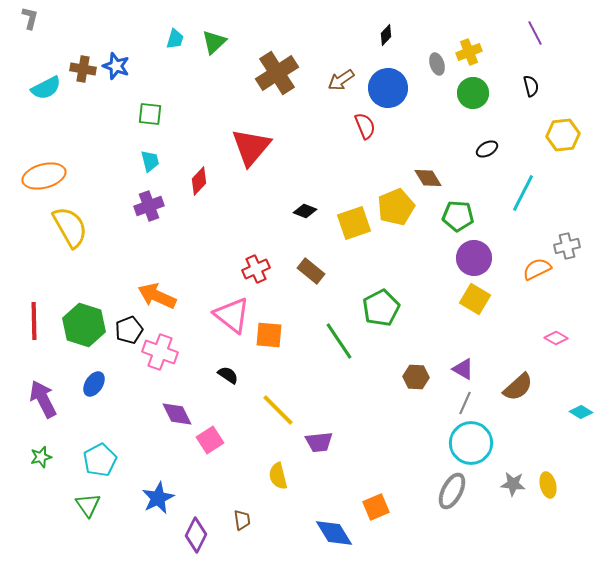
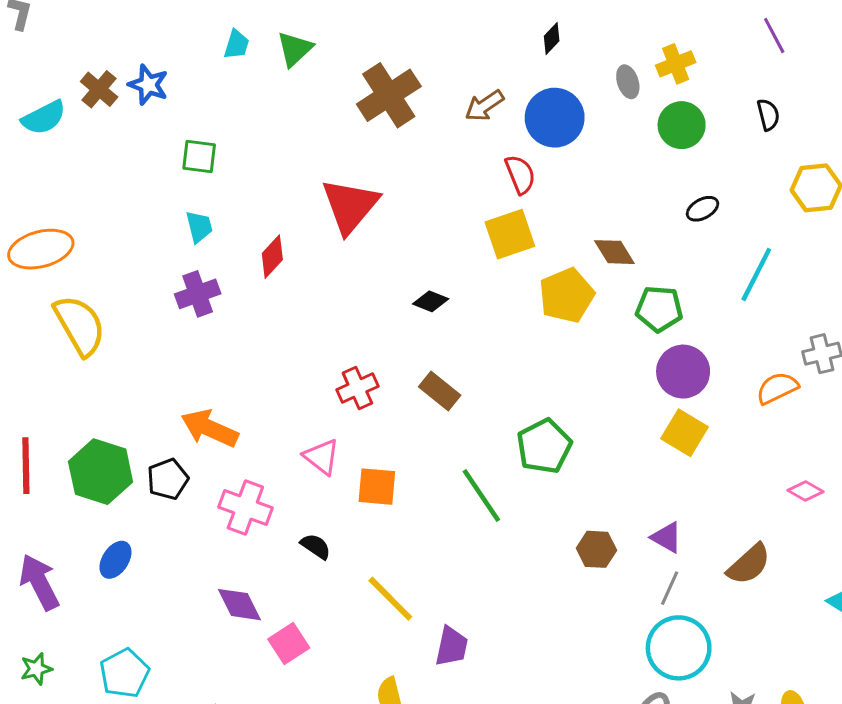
brown cross: (83, 69) -> (99, 89), turned 30
yellow square: (354, 223) -> (510, 234), moved
pink triangle: (232, 315) -> (322, 457), size x0.7
pink cross: (160, 352) -> (245, 507), moved
purple trapezoid: (319, 442) -> (452, 646), turned -72

